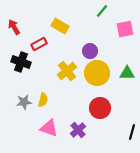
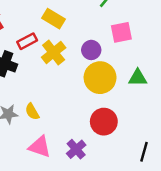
pink square: (125, 29) -> (121, 32), moved
yellow cross: (67, 71) -> (54, 52), moved
yellow semicircle: (43, 100) -> (32, 112), turned 136

